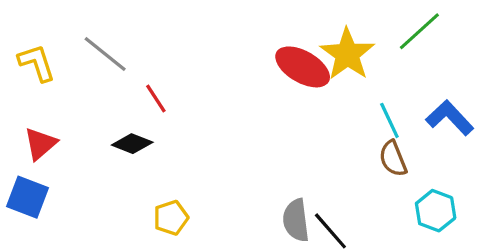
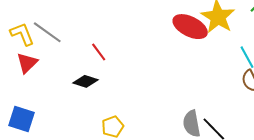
gray line: (105, 54) -> (47, 32), moved
red triangle: (40, 144) -> (27, 63), moved

